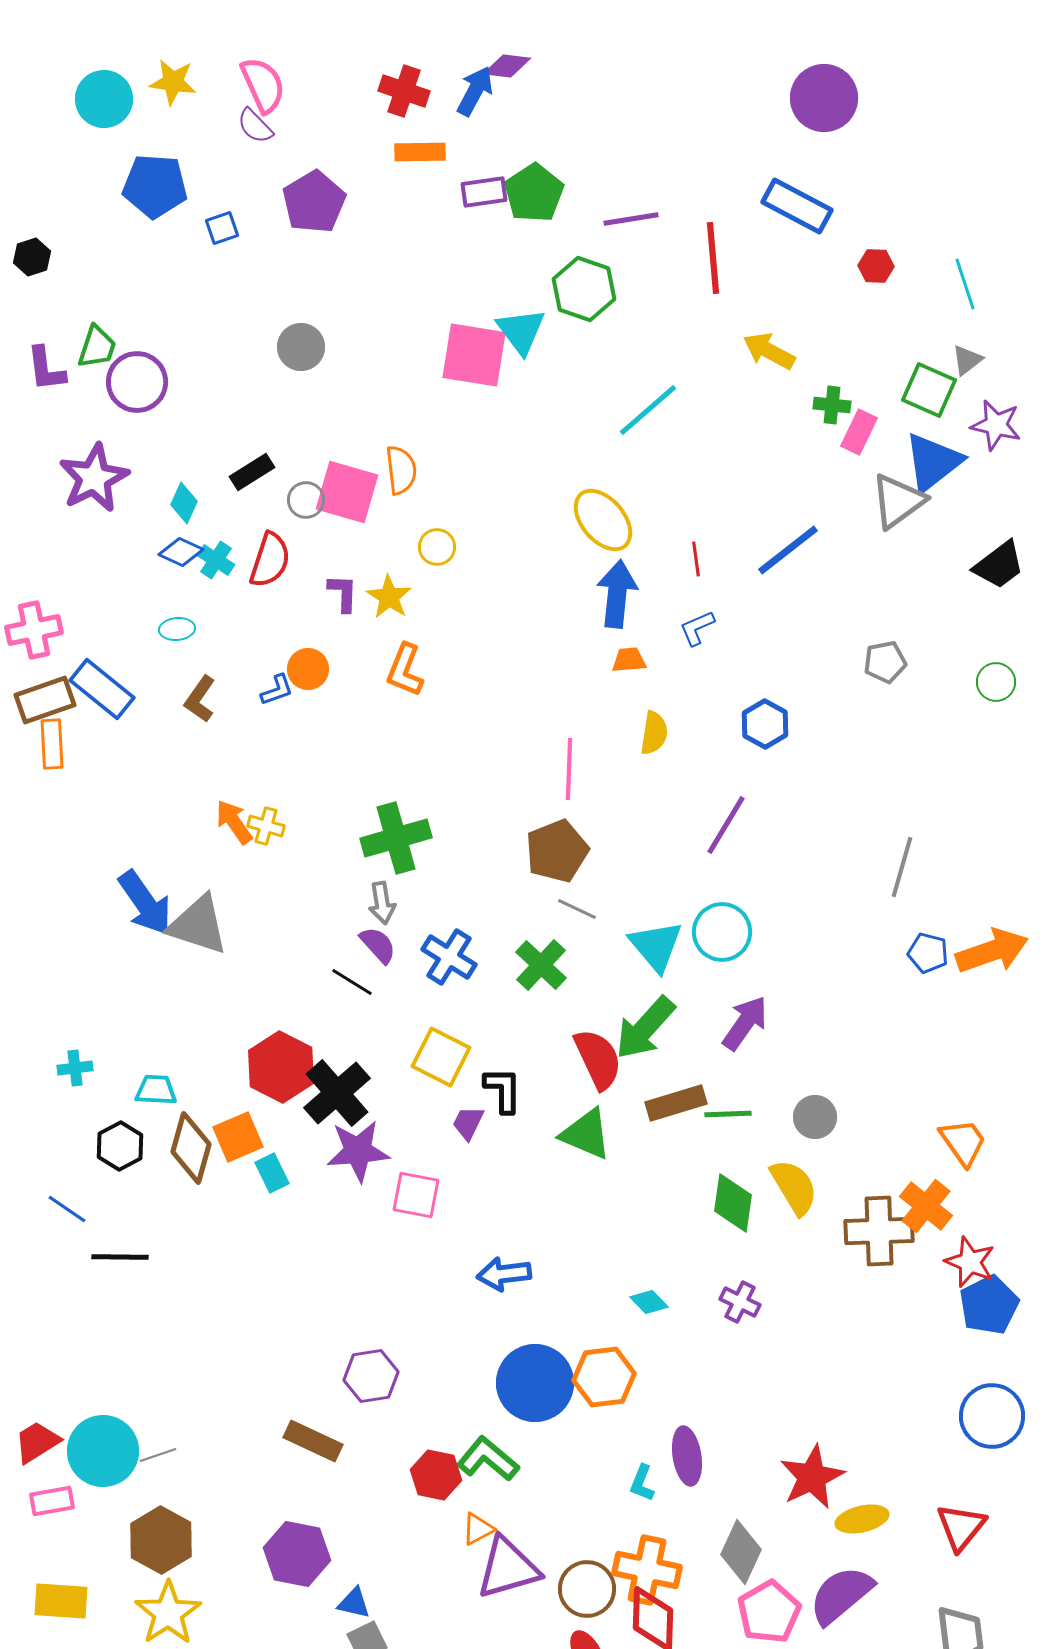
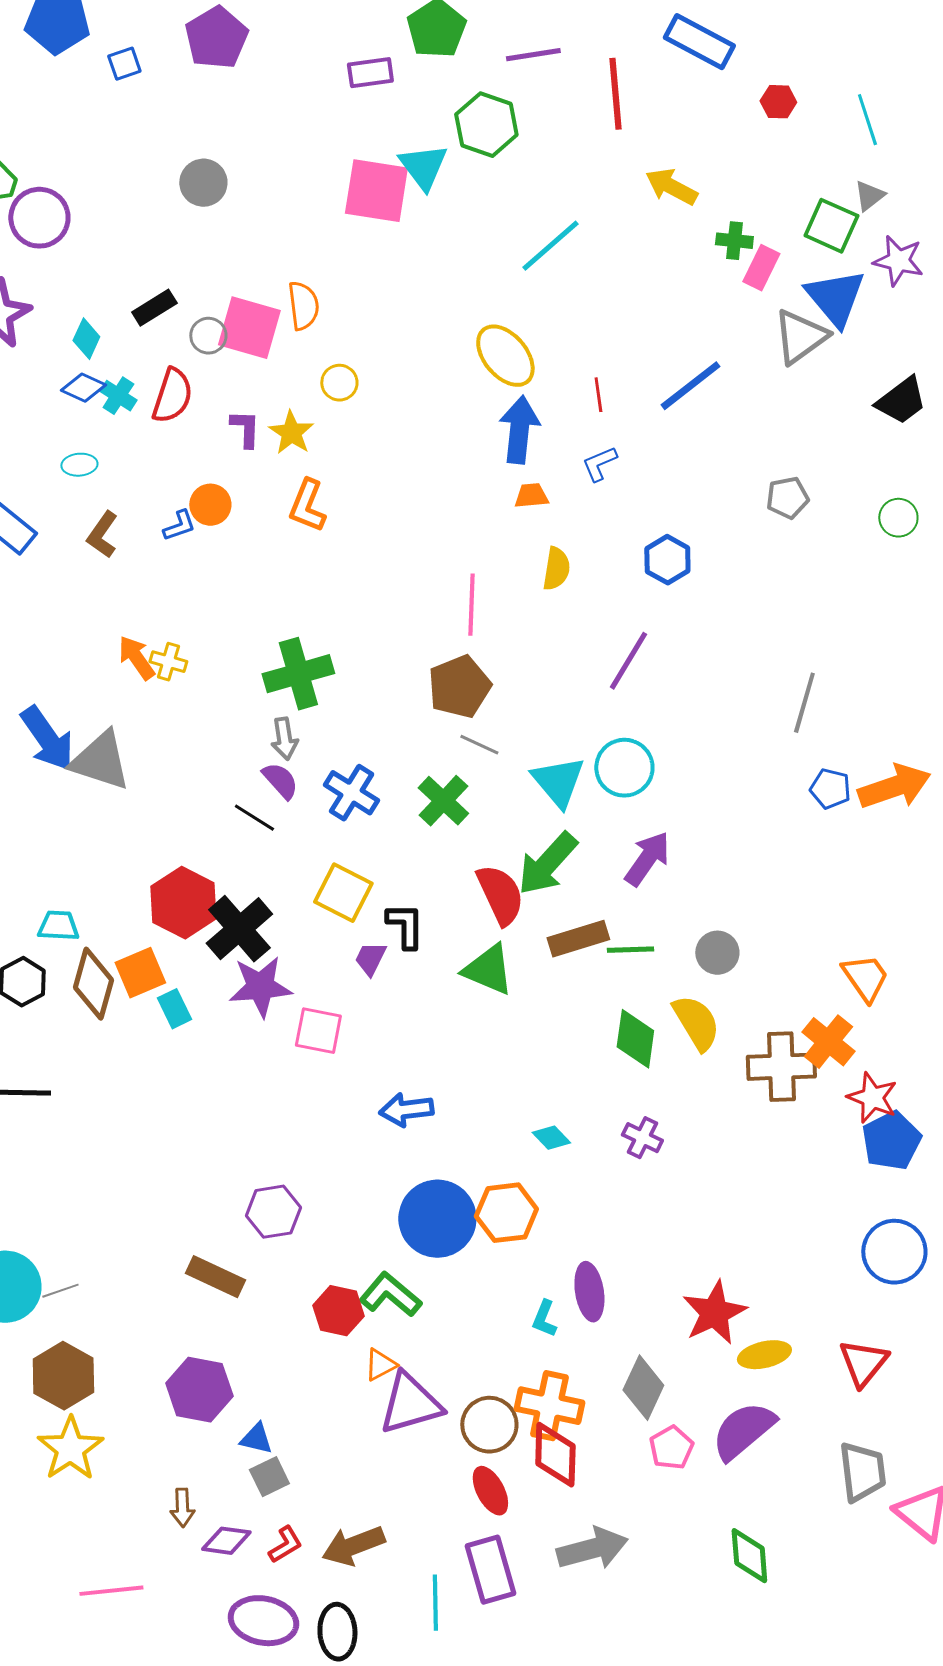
purple rectangle: (484, 192) -> (370, 73), moved
blue triangle: (933, 462) -> (835, 298), turned -32
pink pentagon: (769, 1612) -> (671, 1448), size x0.7

